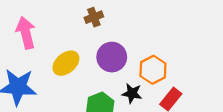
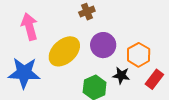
yellow ellipse: (66, 63) -> (64, 51), size x1.4

